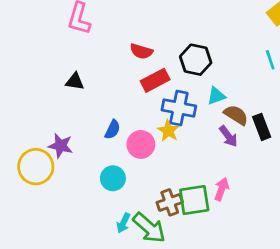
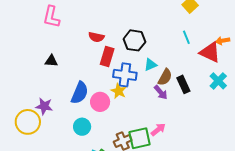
red rectangle: (155, 80) -> (107, 57), turned -42
brown semicircle: (236, 115) -> (165, 77), turned 90
blue semicircle: (112, 130) -> (80, 93), size x1.6
pink arrow: (222, 189) -> (158, 129), turned 35

